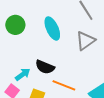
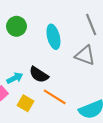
gray triangle: (85, 41) -> (85, 55), turned 45

